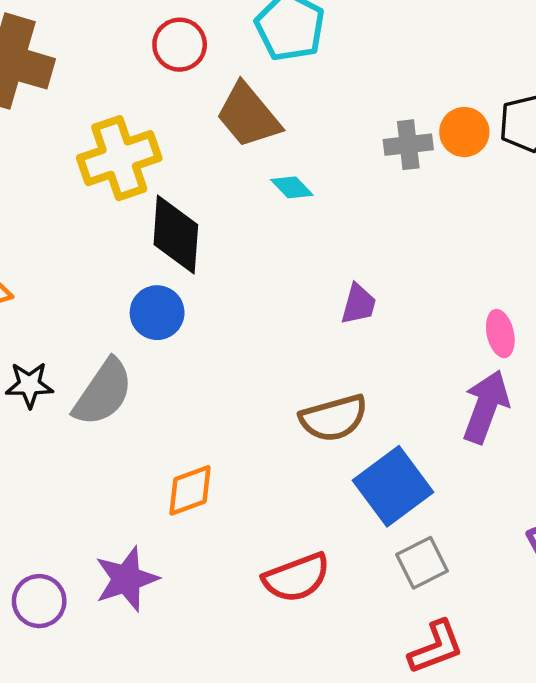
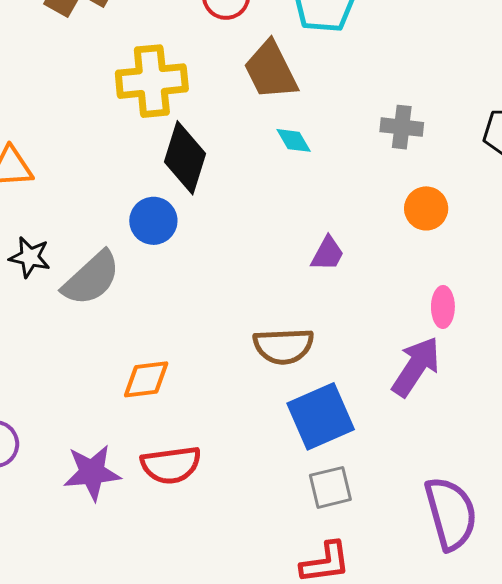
orange circle: (464, 132) -> (426, 208), moved
red semicircle: (297, 578) -> (171, 465), moved
purple star: (126, 579) -> (92, 473), moved

